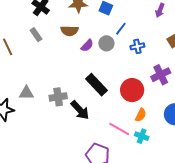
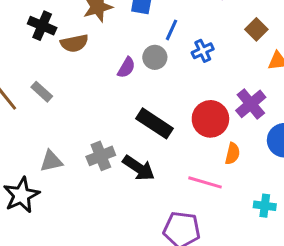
brown semicircle: (69, 31) -> (74, 43), moved
gray rectangle: (36, 35) -> (42, 92), moved
purple cross: (161, 75) -> (251, 104), moved
cyan cross: (142, 136) -> (265, 206), moved

